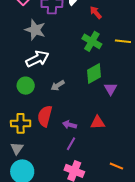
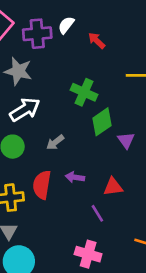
green cross: (92, 41) -> (84, 92), moved
purple arrow: (70, 125) -> (75, 177), moved
purple line: (71, 144) -> (97, 213), moved, turned -56

